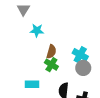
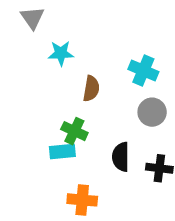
cyan cross: (80, 55) -> (143, 71), moved
green cross: (51, 65) -> (74, 131), moved

